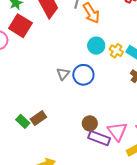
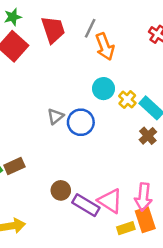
brown circle: (90, 123) -> (61, 190), moved
pink triangle: (117, 131) -> (110, 201), turned -30

